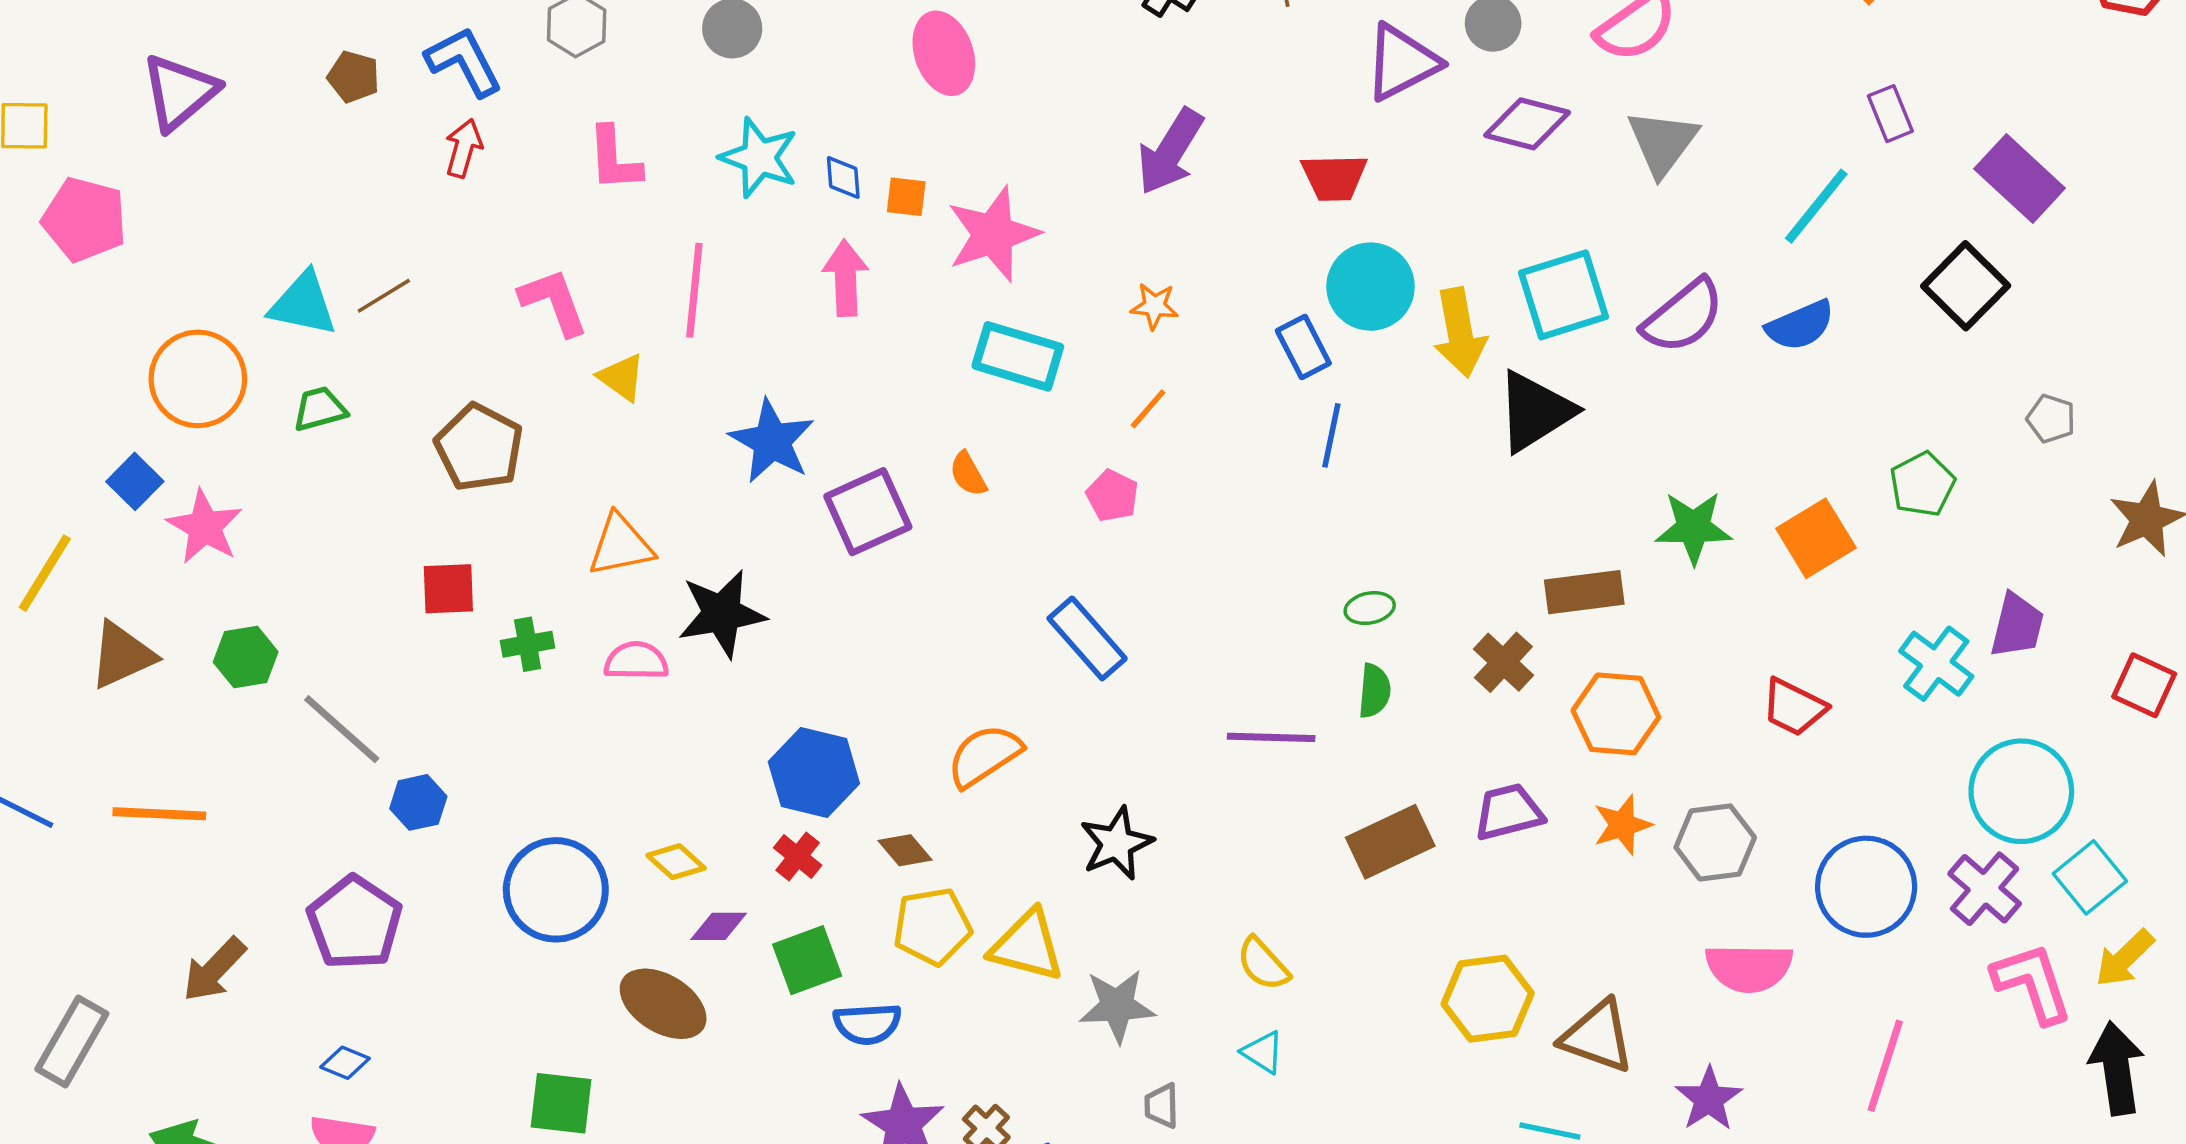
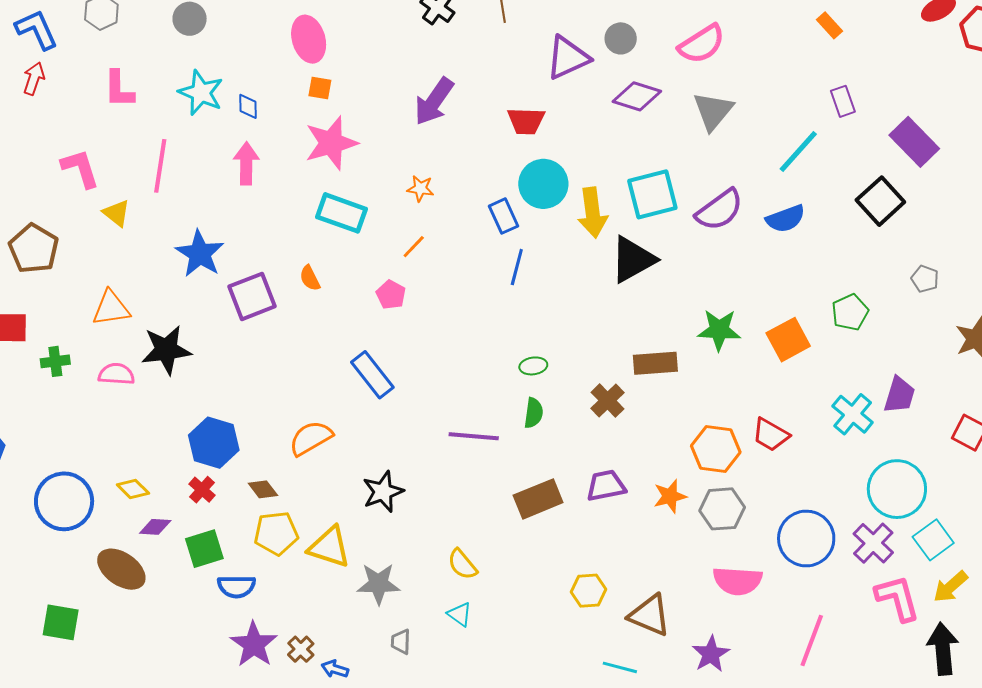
orange square: (906, 197) -> (320, 88), moved
orange hexagon: (1616, 714) -> (716, 449), moved
yellow hexagon: (1488, 999) -> (589, 591), size x0.7

